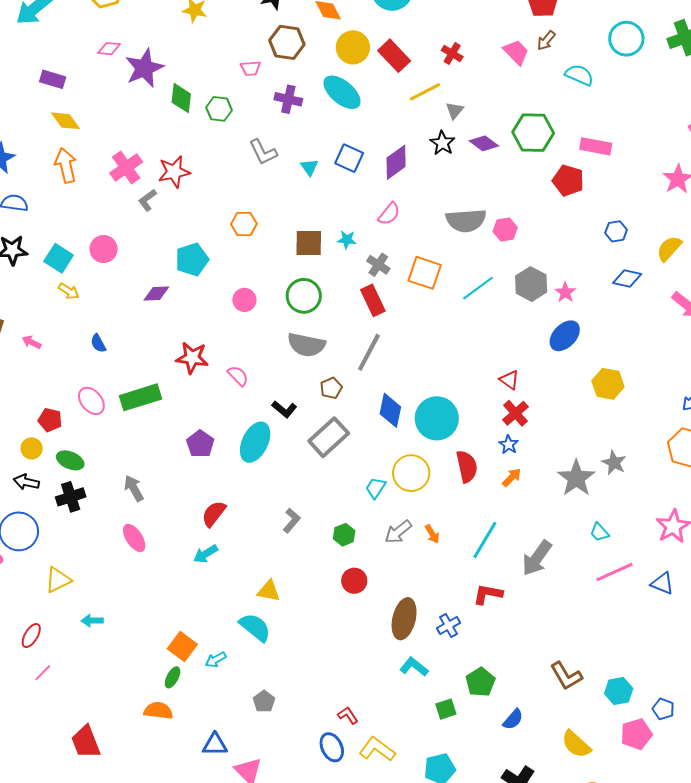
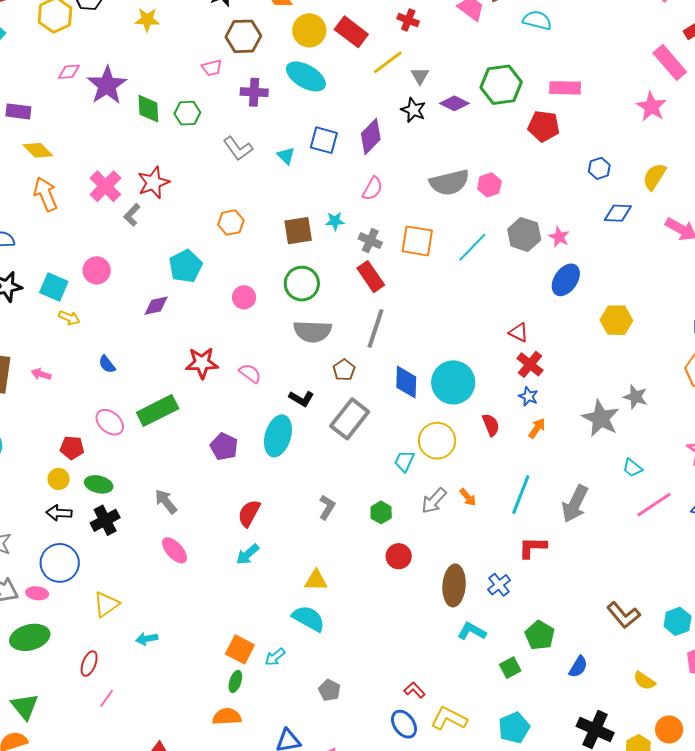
red semicircle: (467, 466) -> (491, 425), size x0.7
yellow semicircle: (576, 744) -> (644, 681), size x0.7

